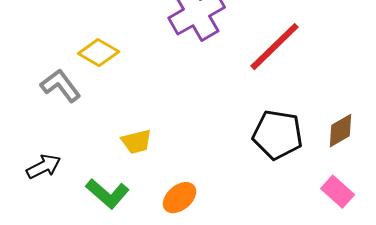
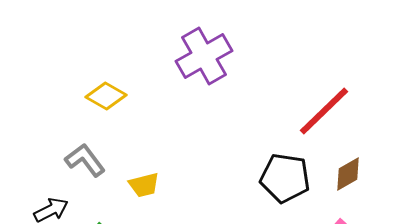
red line: (275, 47) -> (324, 111), moved
gray L-shape: (61, 86) -> (85, 160), moved

